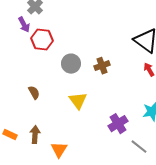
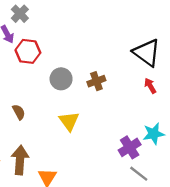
purple cross: (118, 124) -> (130, 147), moved
brown arrow: (35, 135) -> (20, 160), size x1.4

